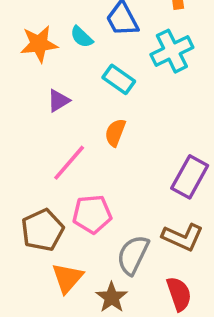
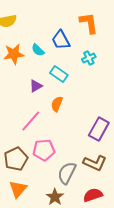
cyan cross: (172, 51) -> (89, 58), size x0.6
purple triangle: (58, 101) -> (36, 86), moved
orange triangle: (67, 278) -> (18, 189), moved
red semicircle: (179, 294) -> (93, 195), turned -90

